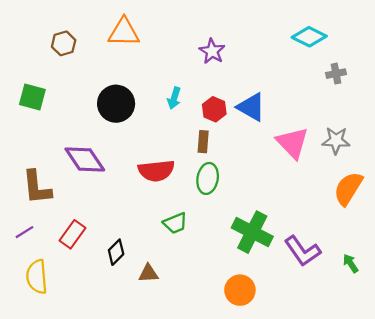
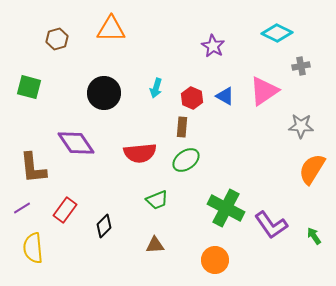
purple star: (212, 51) -> (213, 46), moved
blue triangle: (251, 107) -> (225, 96), size x0.7
pink triangle: (292, 143) -> (264, 91), moved, turned 40
green ellipse: (208, 178) -> (186, 160), turned 44
brown triangle: (148, 273) -> (155, 245), moved

